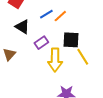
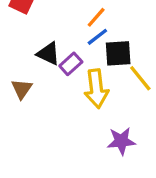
blue line: (46, 14) -> (97, 37), moved
black triangle: (22, 27) -> (48, 54), moved

